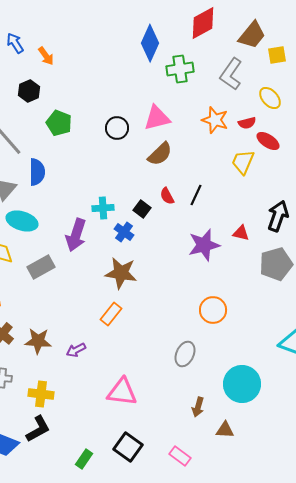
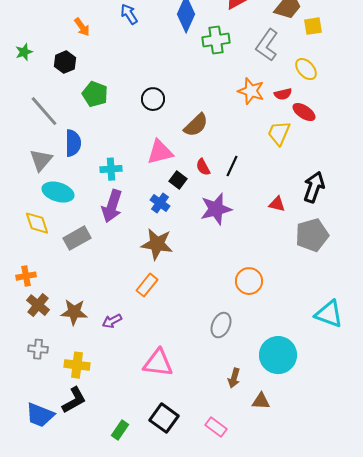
blue arrow: (15, 43) -> (129, 14), moved
pink triangle: (157, 118) -> (160, 152), moved
cyan cross: (103, 208) -> (111, 169), moved
purple star: (204, 245) -> (216, 209), moved

